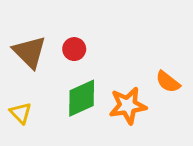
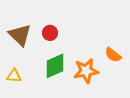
yellow triangle: (21, 113) -> (14, 76), turned -42

